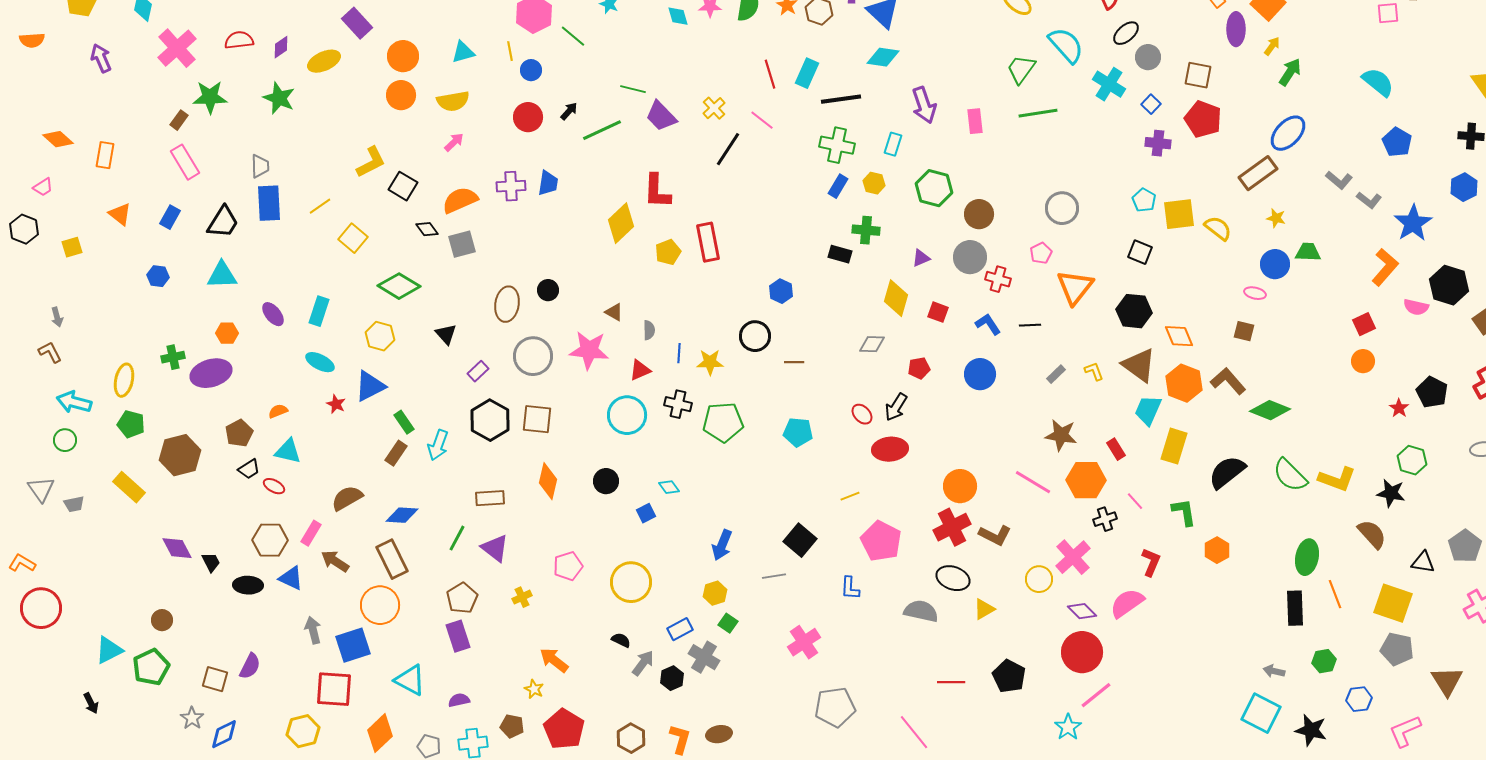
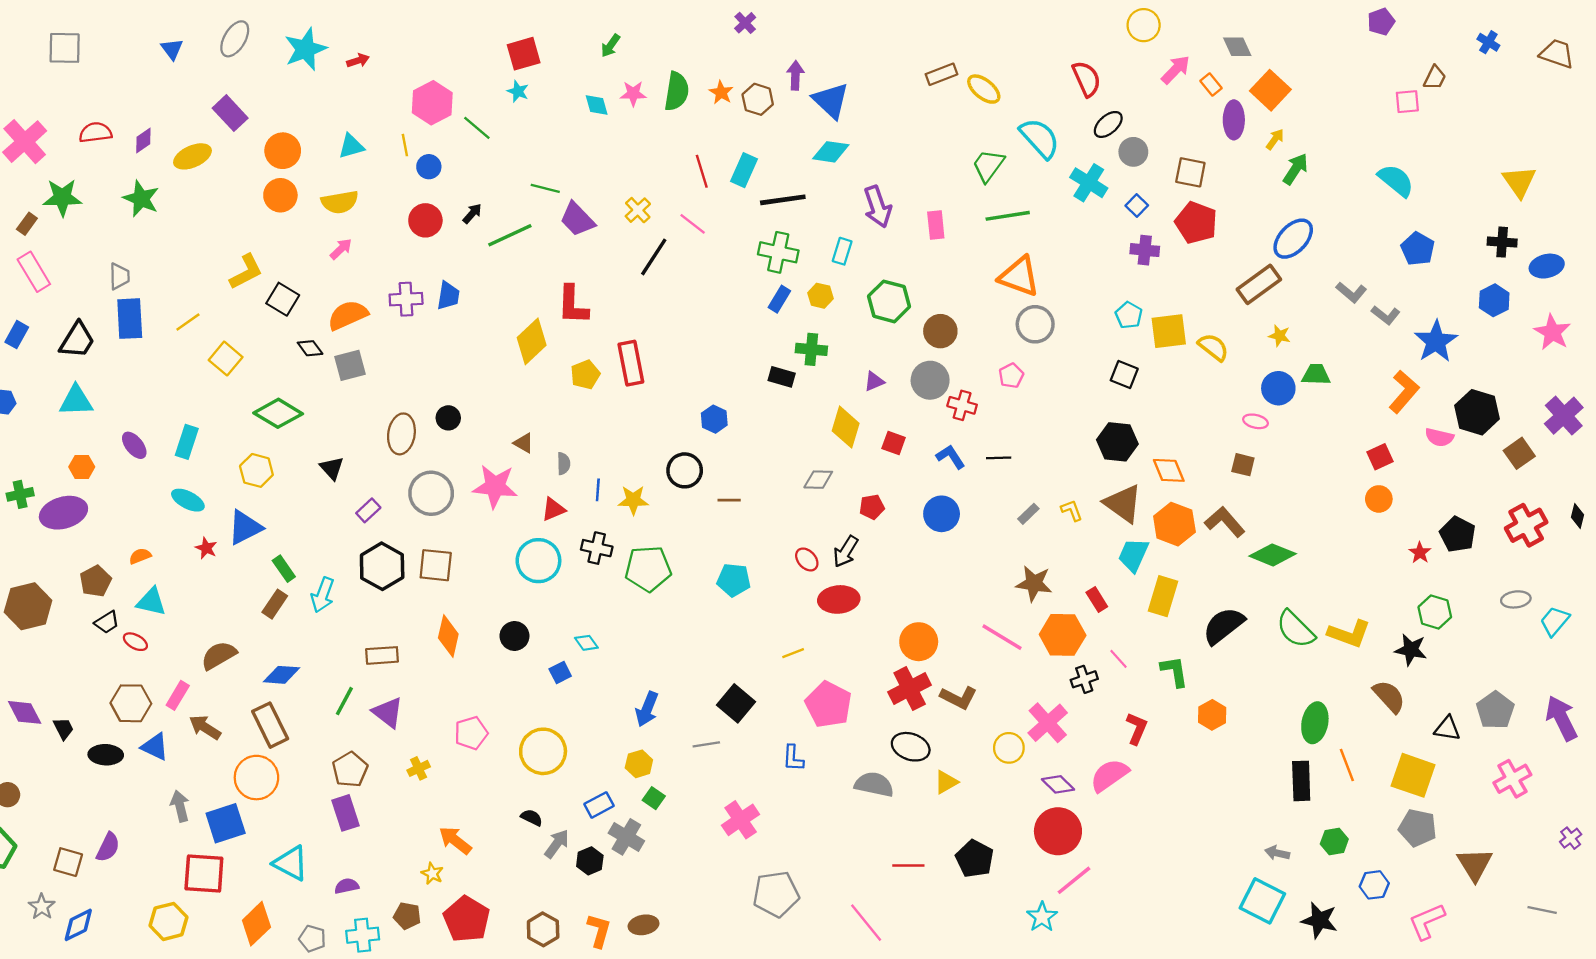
orange triangle: (1075, 287) -> (1019, 276), moved, turned -48

